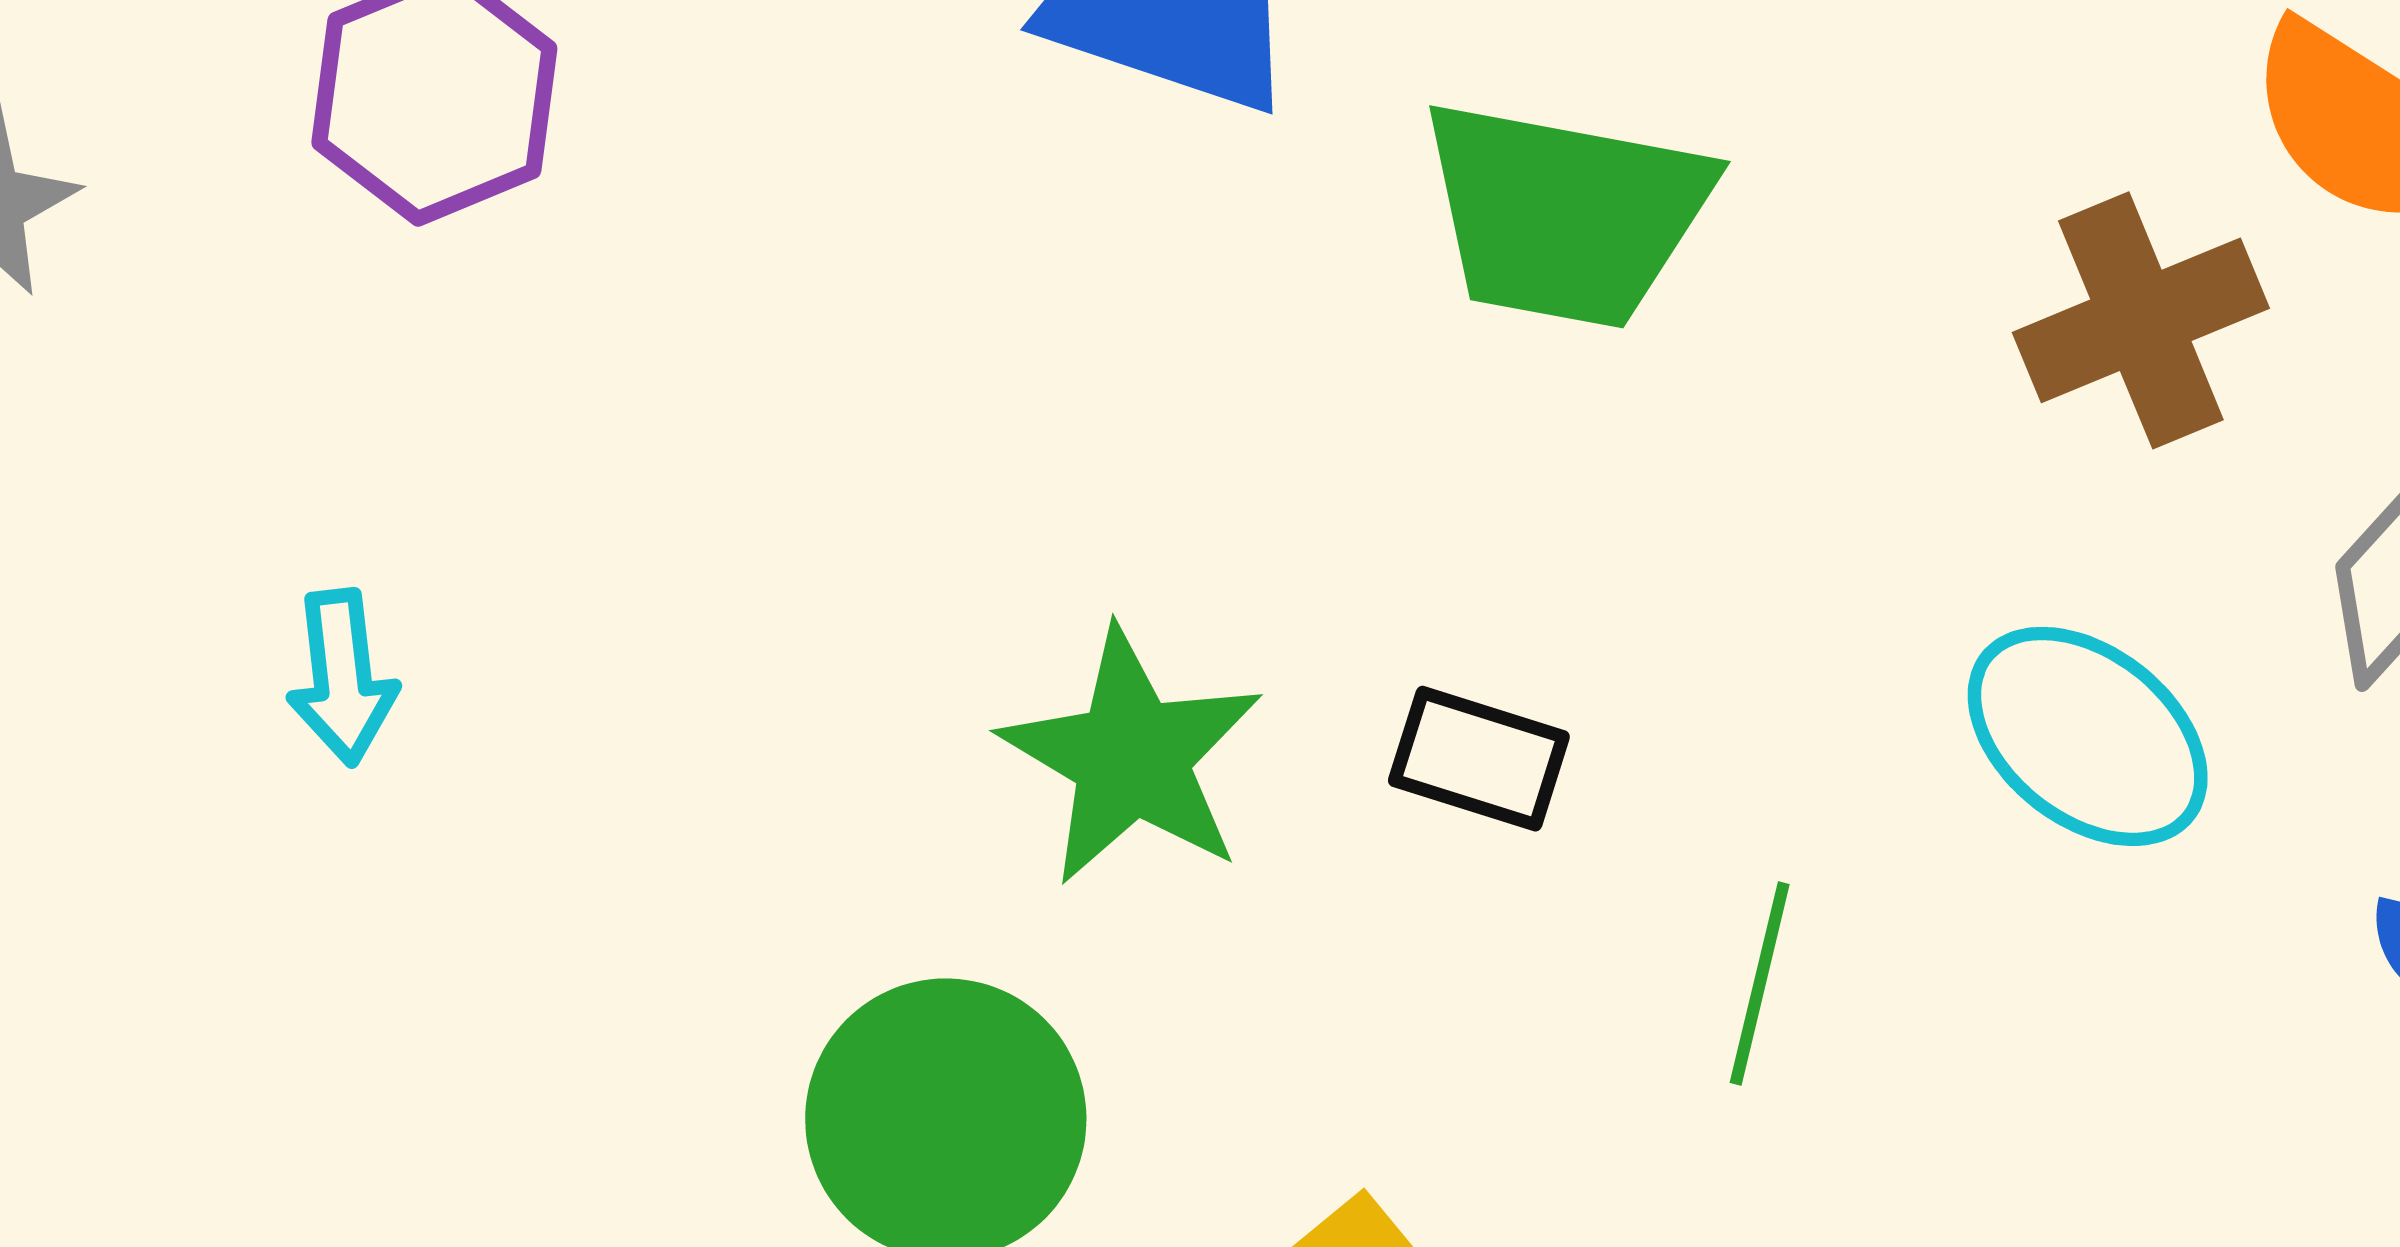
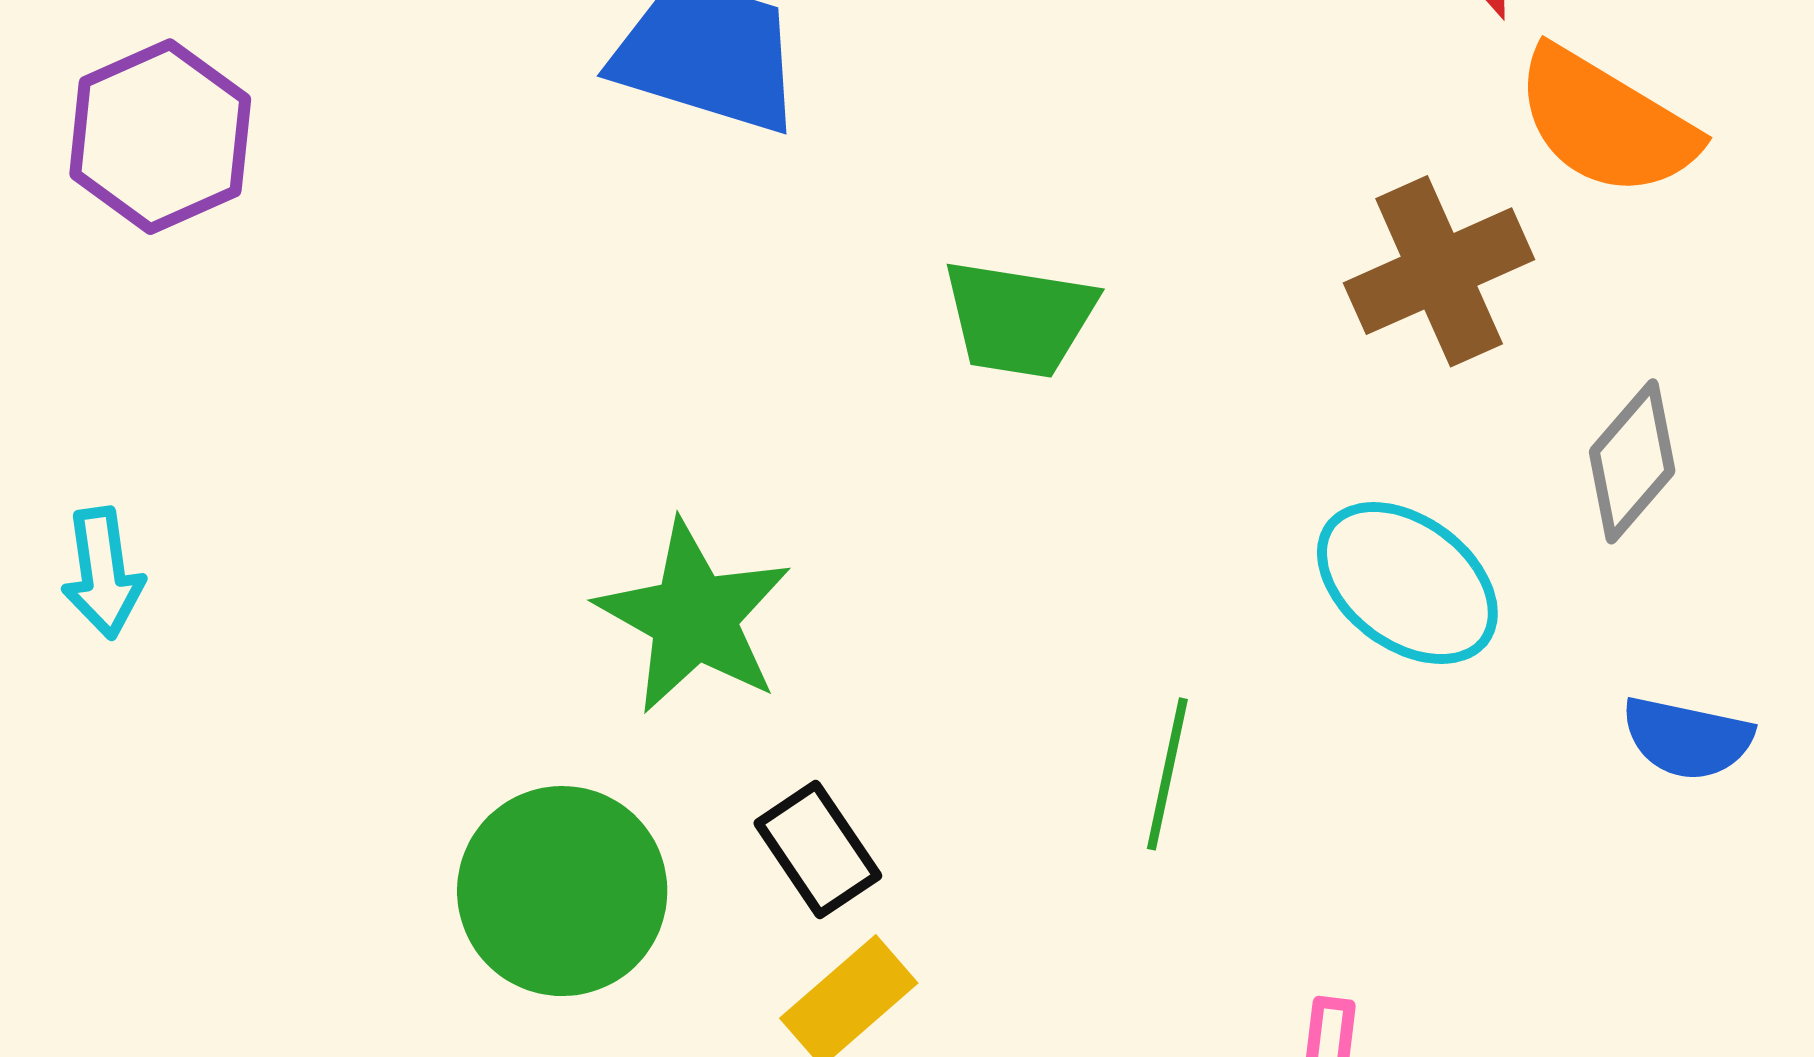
green trapezoid: (1565, 214) -> (1019, 318), moved, size x0.7
black rectangle: (1479, 759) -> (818, 850), moved, turned 40

